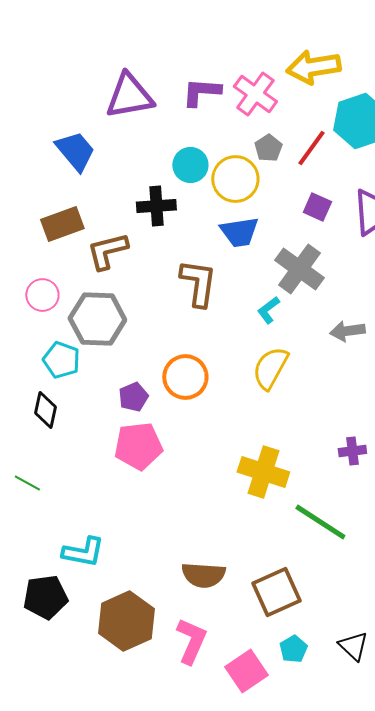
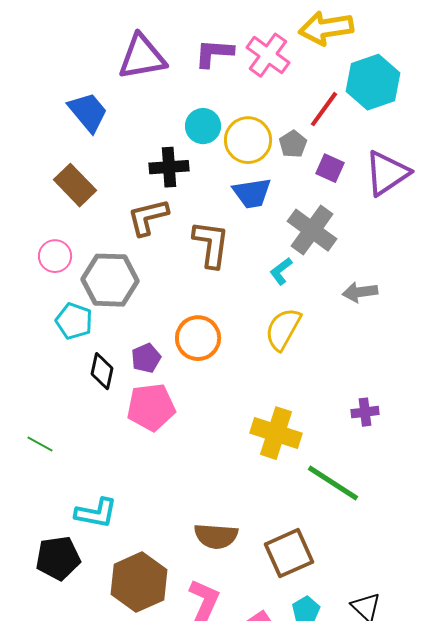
gray pentagon: (268, 148) -> (293, 144), moved
brown rectangle: (62, 224) -> (75, 185), turned 66
brown L-shape: (107, 251) -> (148, 217), moved
black diamond: (45, 410) -> (102, 371), moved

